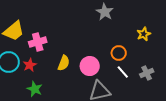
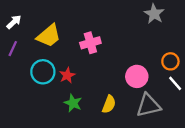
pink cross: (38, 42) -> (90, 43), moved
yellow semicircle: (64, 63) -> (109, 104), moved

